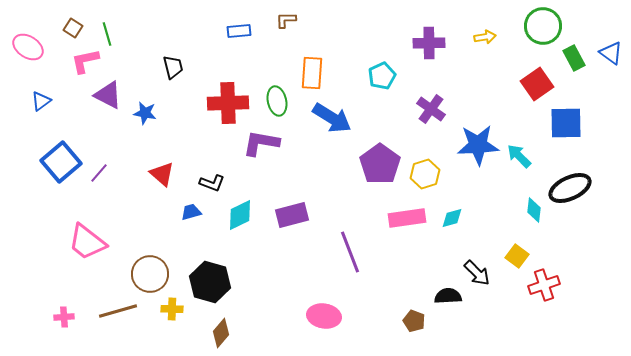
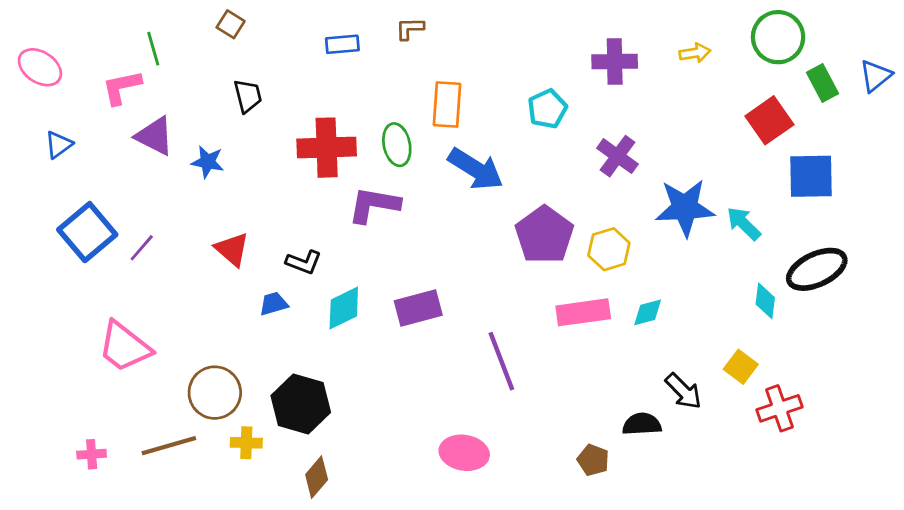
brown square: (73, 28) -> (231, 24), moved
blue triangle: (611, 53) -> (876, 76), turned 45

